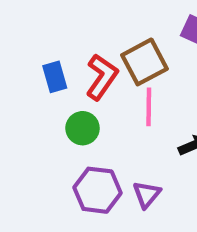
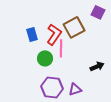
pink line: (149, 107) -> (61, 48), moved
purple triangle: (147, 194) -> (75, 89), turned 32

